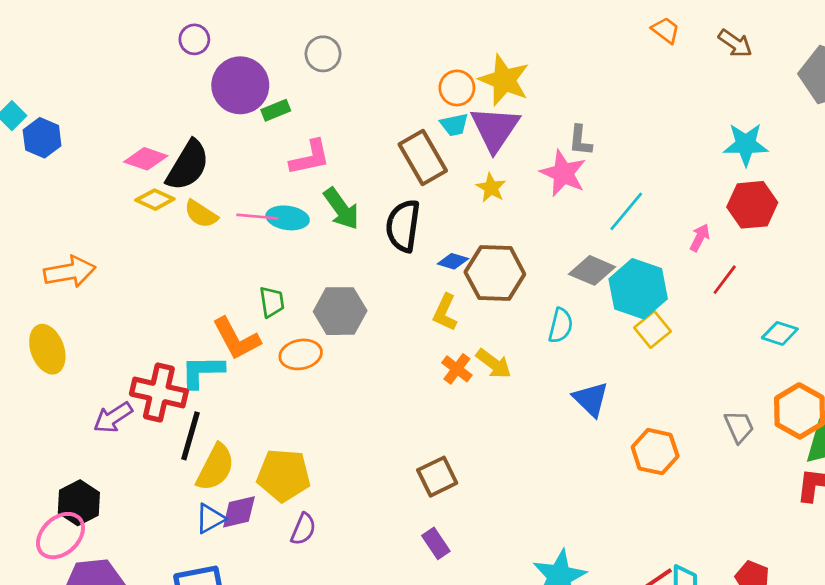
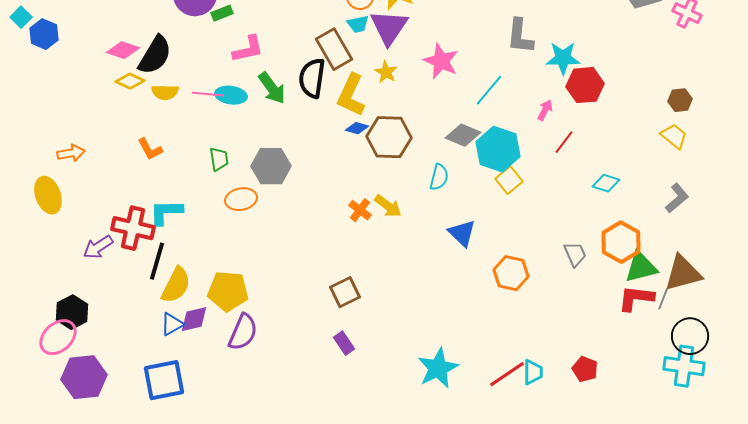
gray L-shape: (580, 140) -> (520, 36), moved, size x1.5
cyan star: (746, 144) -> (563, 58), moved
yellow semicircle: (201, 214) -> (165, 92), turned -32
black semicircle: (403, 226) -> (312, 78), moved
orange arrow: (70, 272) -> (71, 153), moved, size x0.7
yellow L-shape: (445, 312) -> (351, 95), moved, size x1.5
orange L-shape: (236, 339) -> (150, 149), moved, size x0.7
purple semicircle: (303, 529) -> (243, 332), size x1.5

